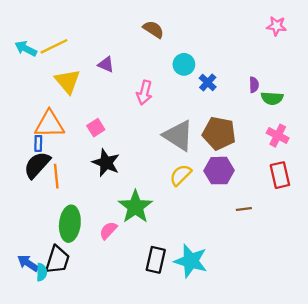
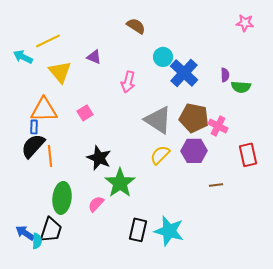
cyan arrow: (26, 49) -> (23, 57), moved
blue cross: (208, 82) -> (184, 73), size x1.8
pink cross: (278, 136) -> (218, 126), moved
black star: (106, 163) -> (99, 158), moved

